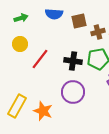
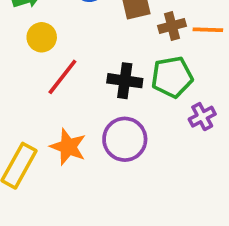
yellow circle: (20, 44) -> (42, 37), moved
orange star: (43, 111) -> (68, 147), moved

